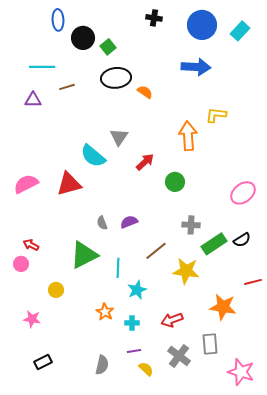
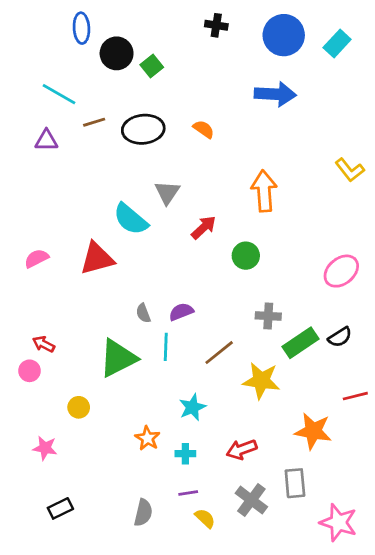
cyan line: (42, 67) -> (59, 94), turned 30
black ellipse: (116, 78) -> (143, 129), moved
yellow L-shape: (216, 115) -> (350, 170), moved, turned -135
pink semicircle: (26, 184) -> (37, 258), size x0.7
cyan line: (118, 268) -> (166, 347), moved

